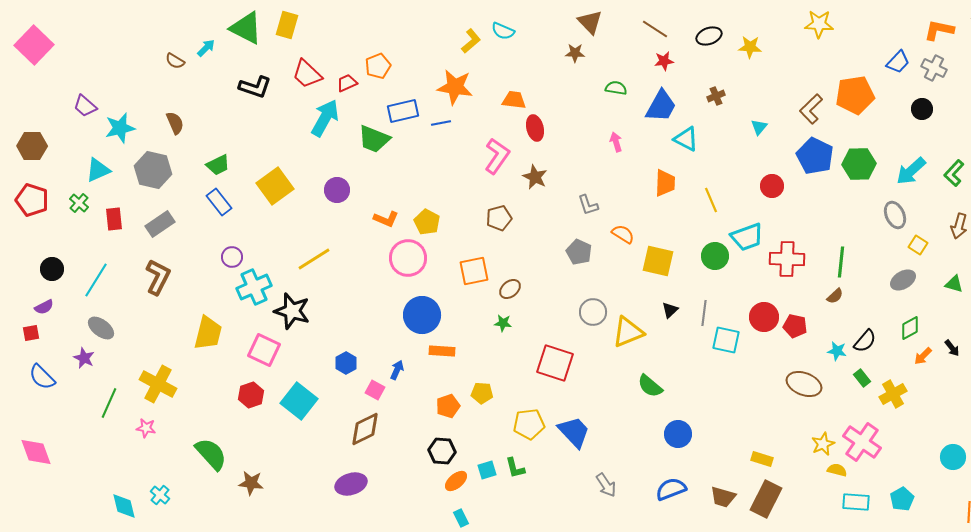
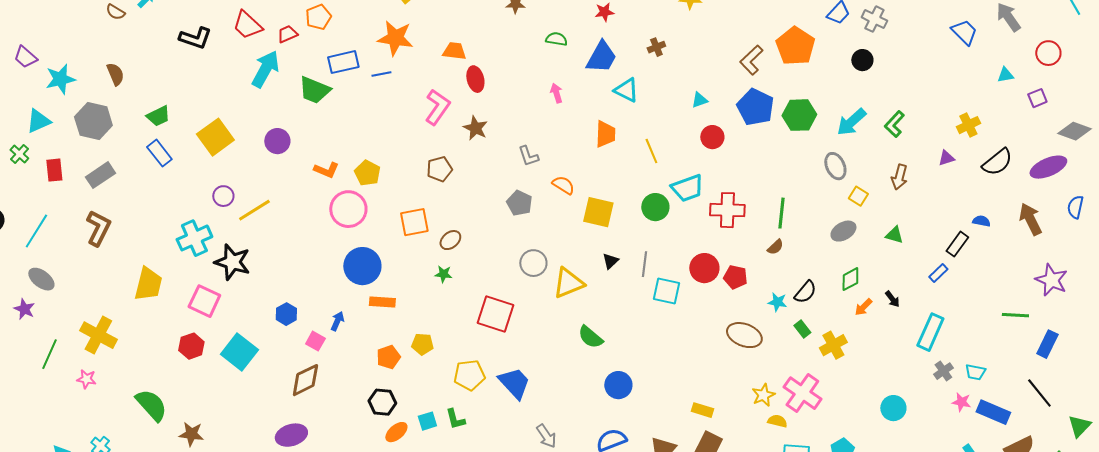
orange pentagon: (855, 95) -> (795, 46), turned -30
cyan triangle: (759, 127) -> (699, 100), moved, turned 30
purple circle: (232, 257) -> (223, 196), moved

